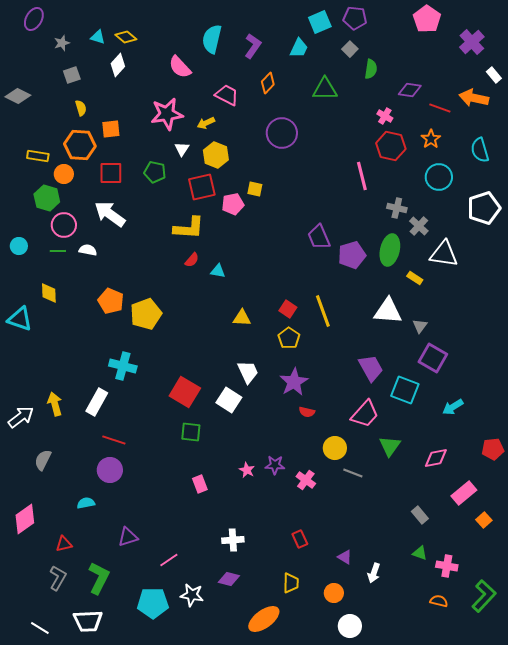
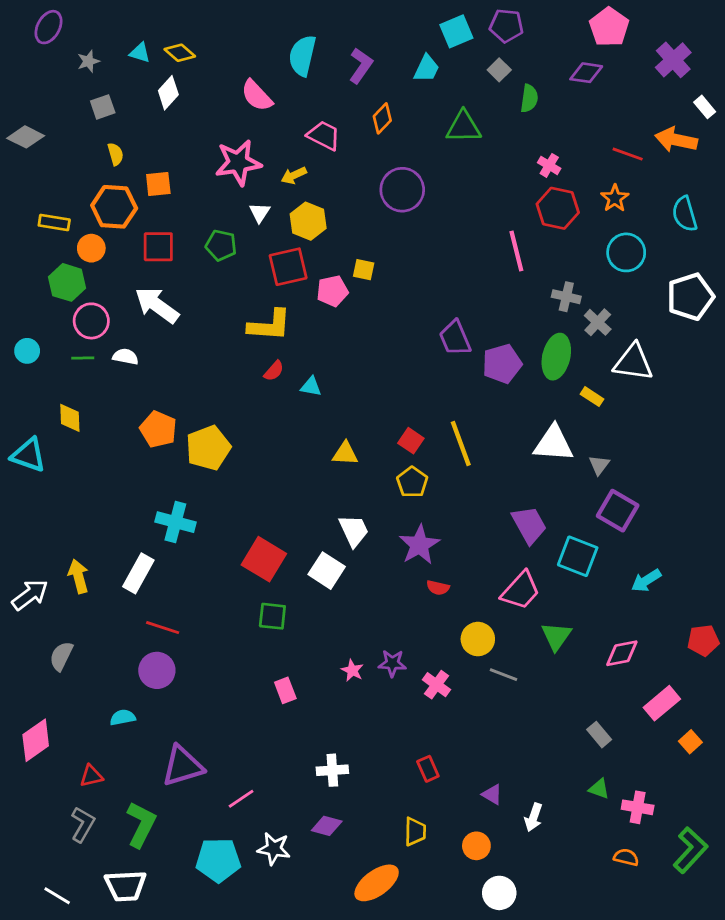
purple diamond: (410, 90) -> (586, 73), moved
purple triangle: (128, 537) -> (183, 766), size x1.5

